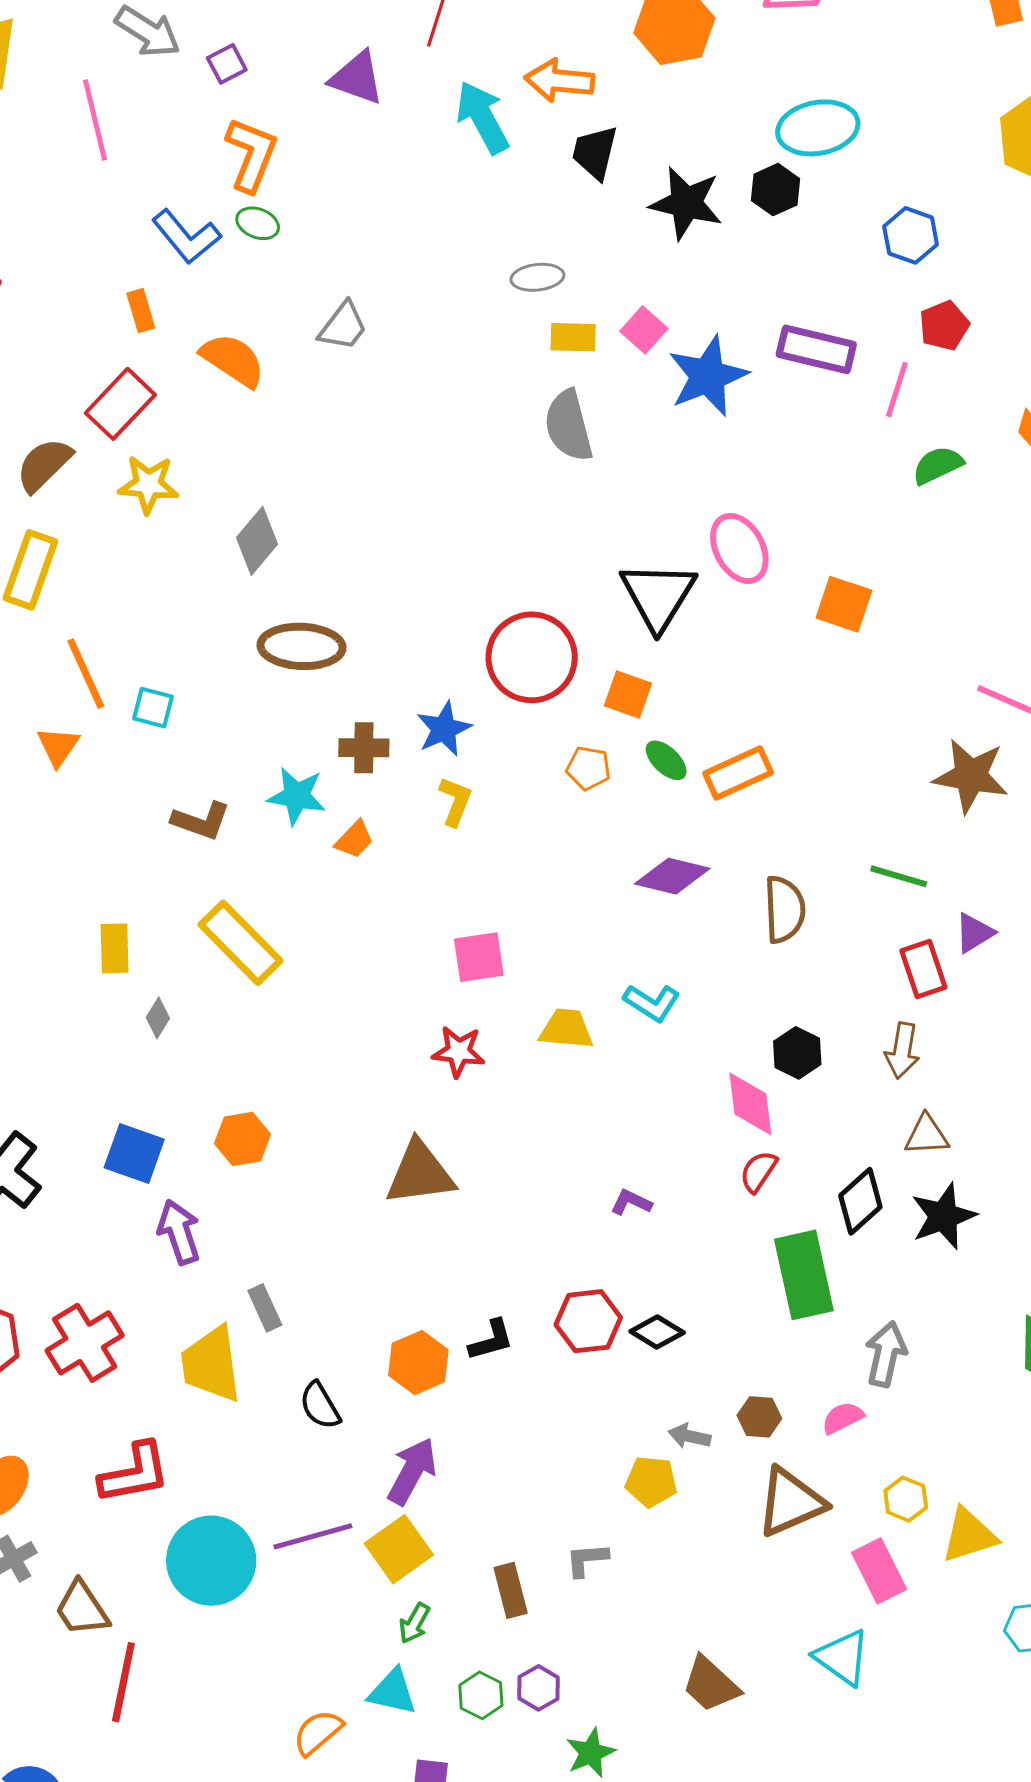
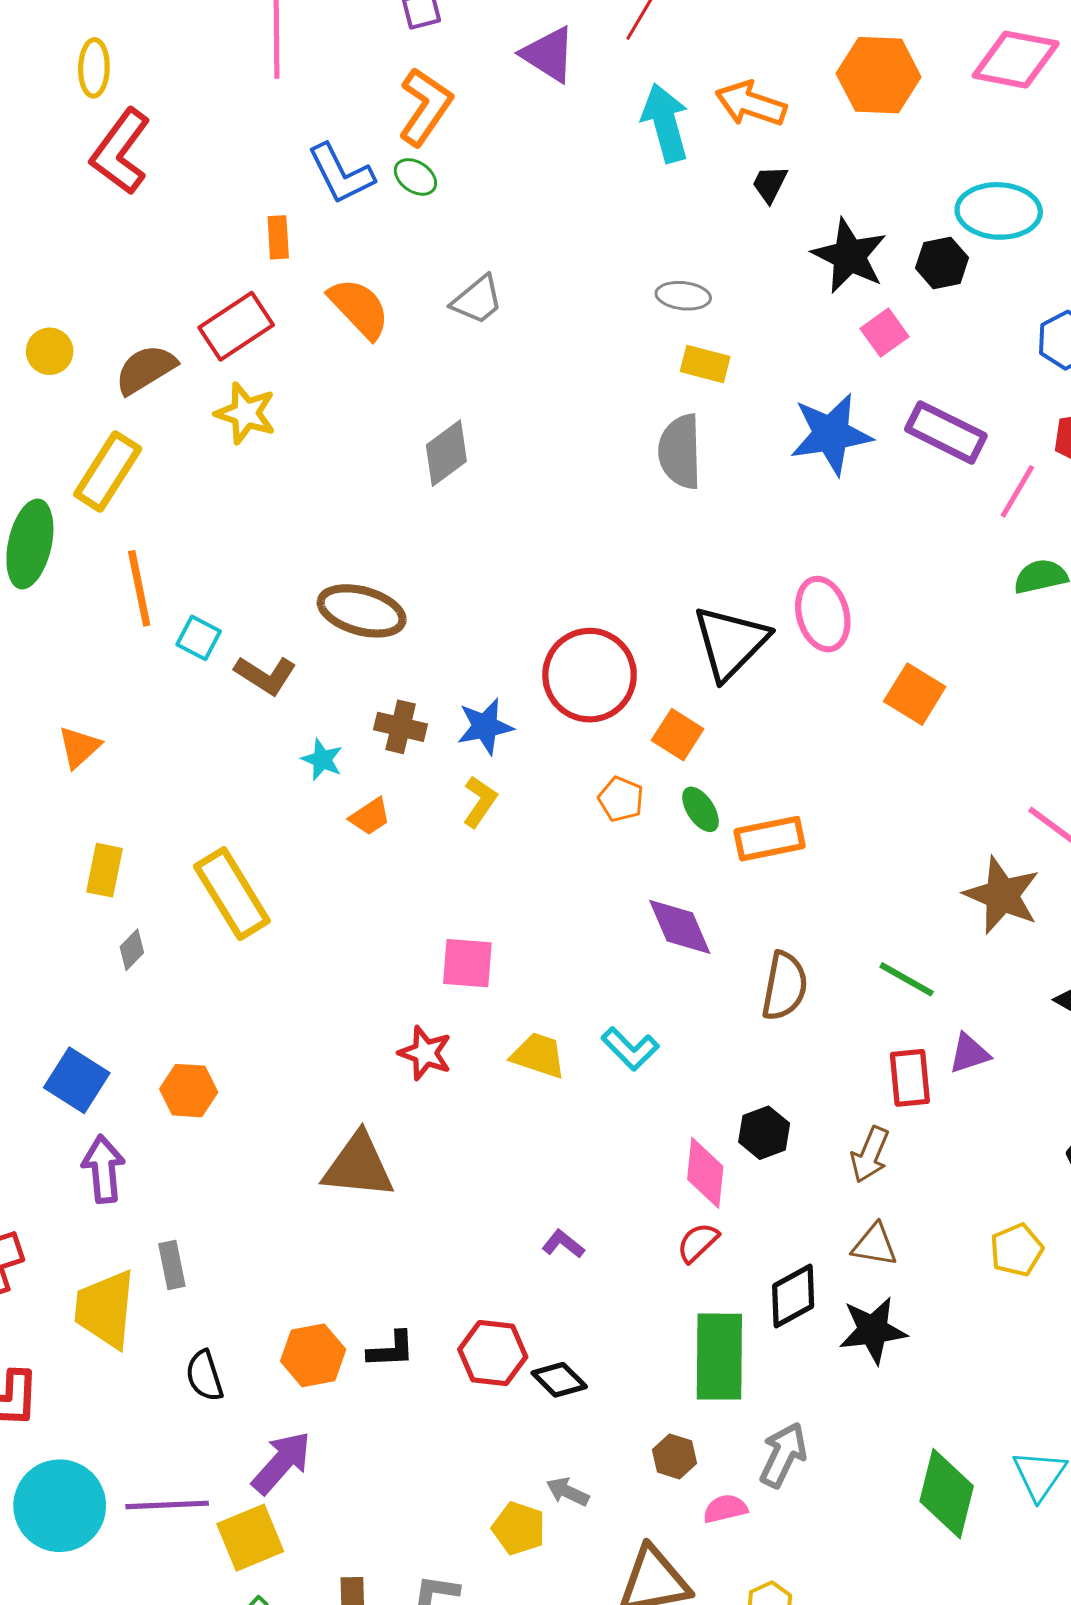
black trapezoid: (595, 153) -> (770, 184), size x0.7
pink square: (644, 330) -> (885, 333), moved
gray diamond: (257, 541) -> (446, 453), moved
orange triangle: (58, 746) -> (79, 747), moved
cyan star: (297, 796) -> (322, 760), size x0.7
brown L-shape: (201, 821) -> (265, 675), moved
purple diamond: (672, 876) -> (680, 927), turned 40
brown hexagon: (759, 1417) -> (675, 1456), moved

